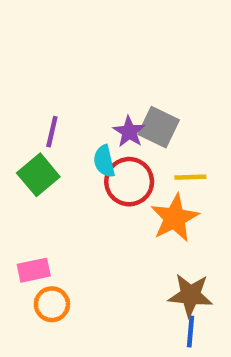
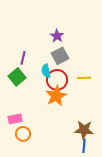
gray square: (159, 127) -> (60, 56), moved, turned 36
purple star: (129, 132) -> (57, 36), moved
orange star: (175, 218) -> (56, 96), moved

